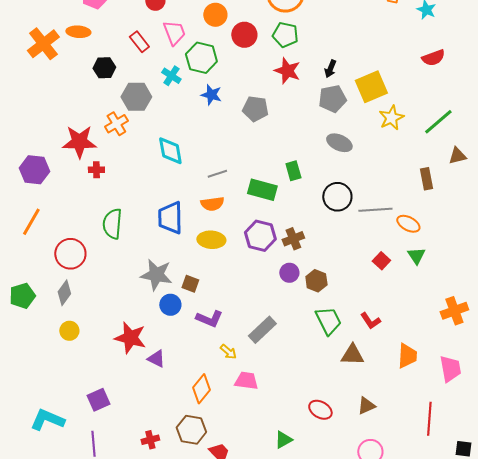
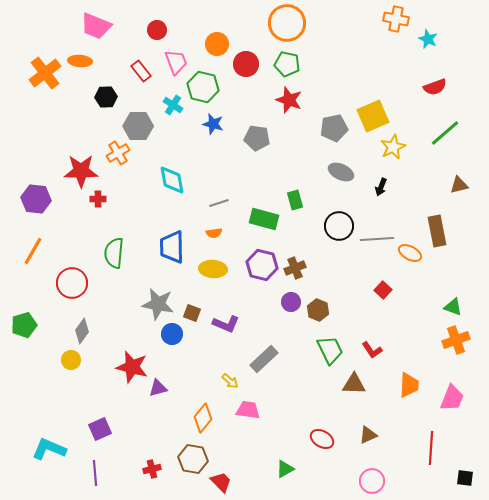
black arrow: (330, 69) -> (381, 187), moved
green line: (438, 122) -> (445, 133), moved
brown rectangle: (426, 179) -> (437, 231), moved, size x1.4
orange semicircle: (212, 204) -> (214, 233), size x0.7
green triangle: (416, 256) -> (453, 307), moved, turned -36
gray diamond: (64, 293) -> (82, 331), moved
purple L-shape: (209, 319) -> (226, 324), moved
purple triangle: (156, 359) -> (158, 388), turned -42
pink trapezoid: (450, 369) -> (452, 398), turned 32

